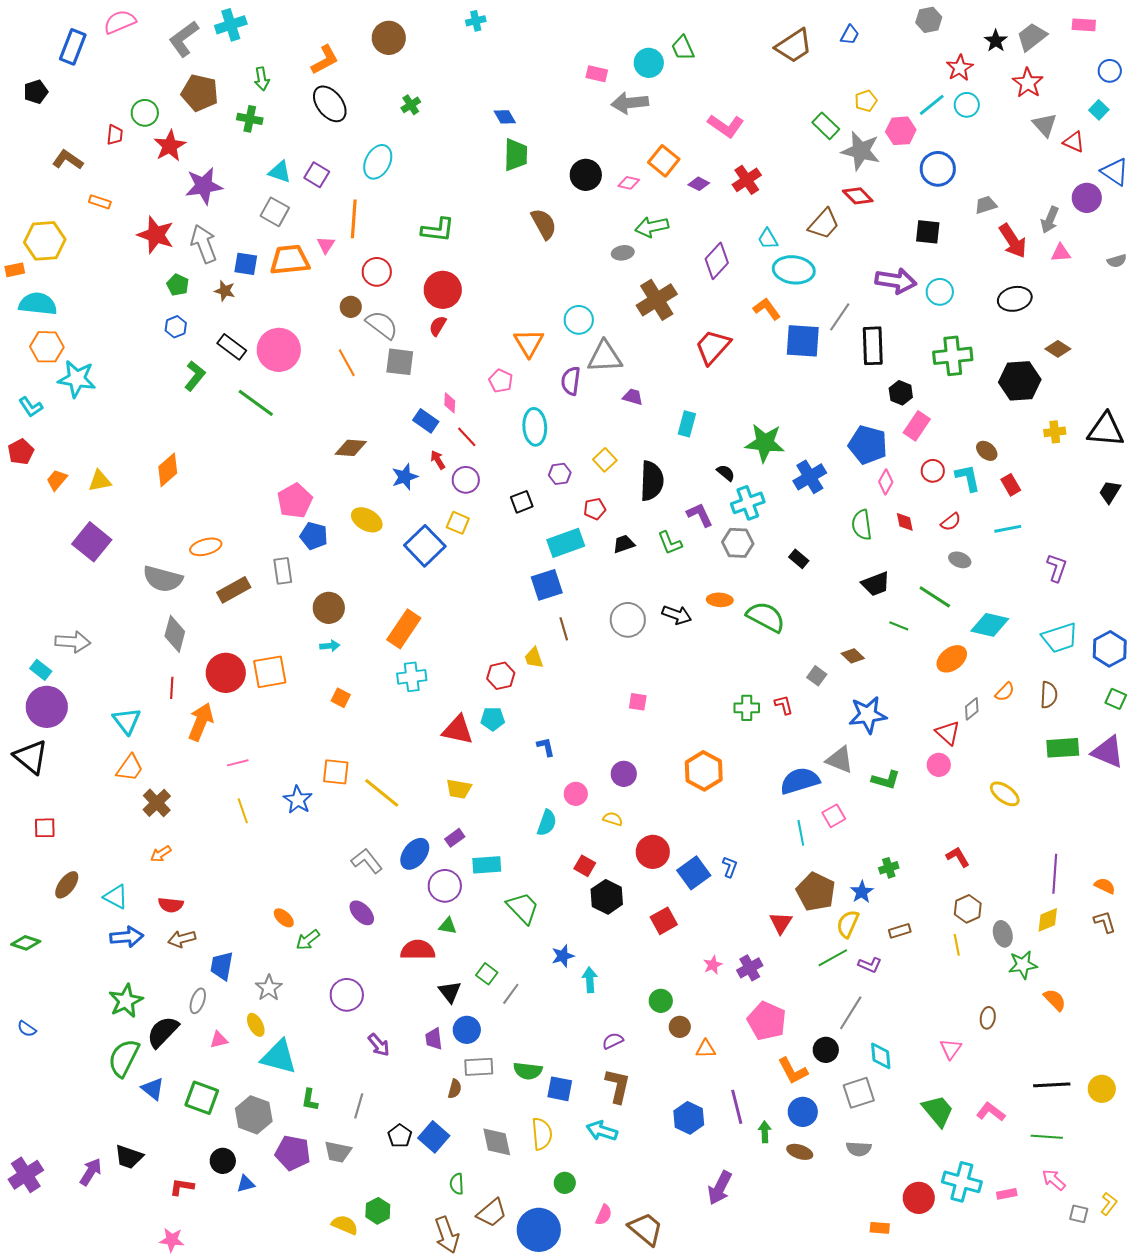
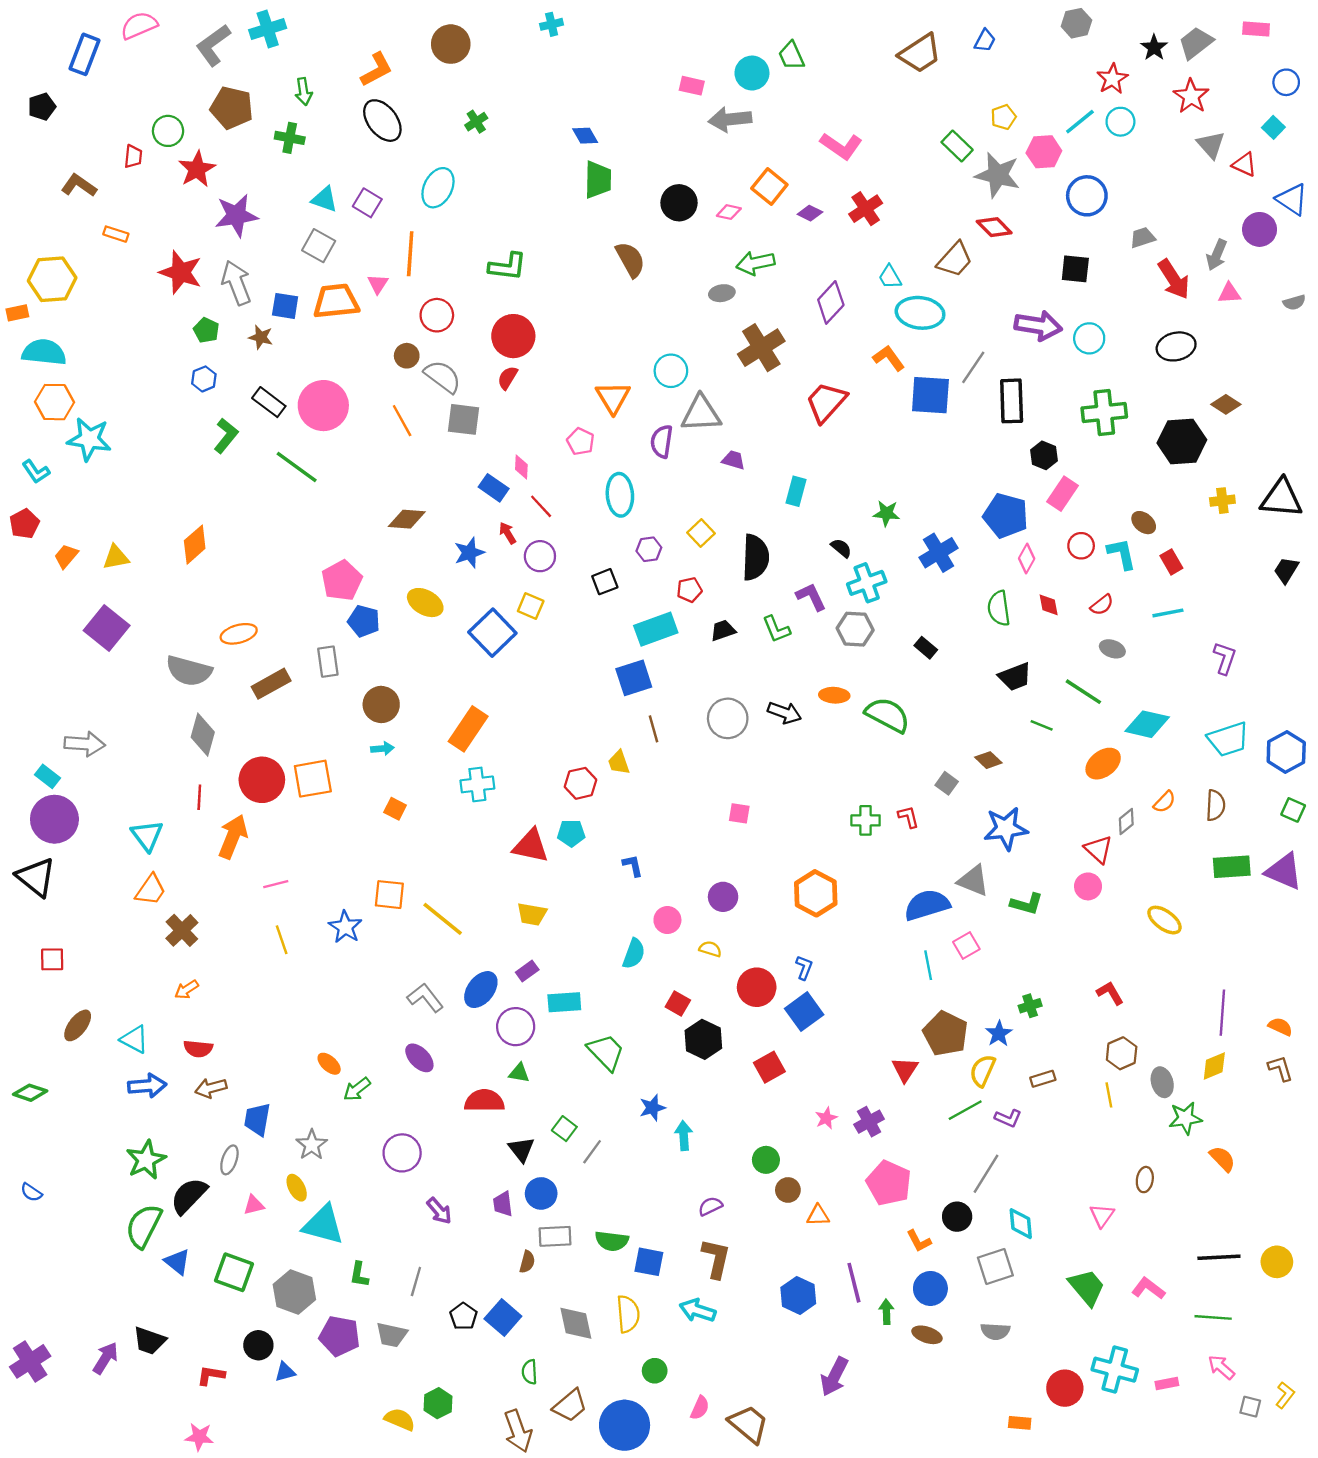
green star: (765, 443) -> (886, 513), size x0.6
blue L-shape: (730, 867) -> (804, 968), moved
orange L-shape: (793, 1071) -> (919, 1241), size x0.7

